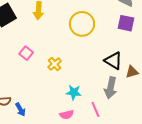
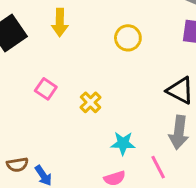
yellow circle: (82, 24) -> (128, 38), size x0.7

